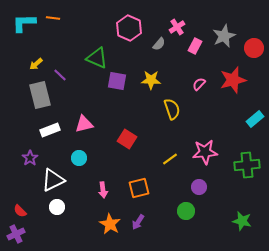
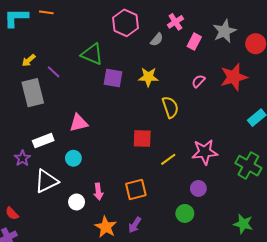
white rectangle: (50, 130) -> (43, 141), moved
red square: (127, 139) -> (142, 138), moved, turned -30
green cross: (247, 165) -> (248, 166), turned 35
white circle: (57, 207) -> (77, 202), moved

